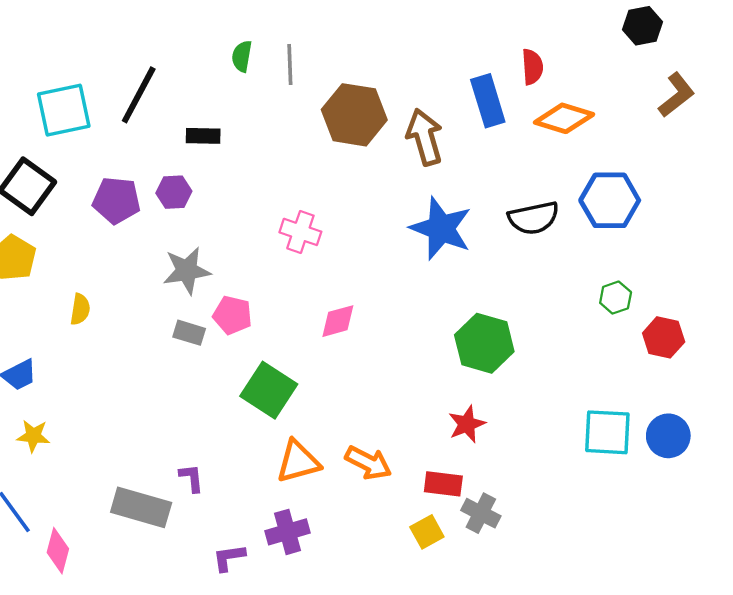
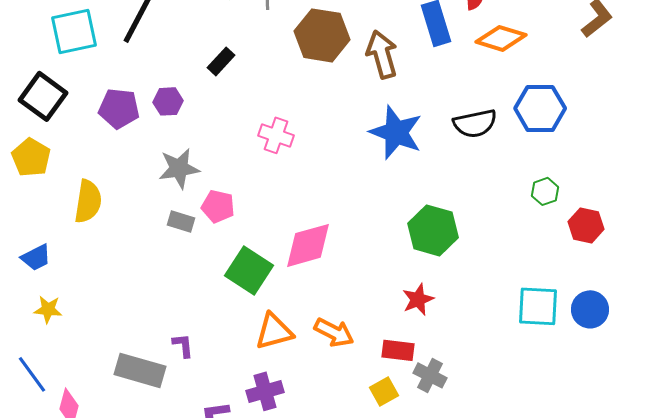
black rectangle: (203, 136) -> (221, 61), moved, turned -48
yellow semicircle: (80, 309) -> (88, 201), size x1.6
pink diamond: (338, 321) -> (308, 245), moved, size x1.6

